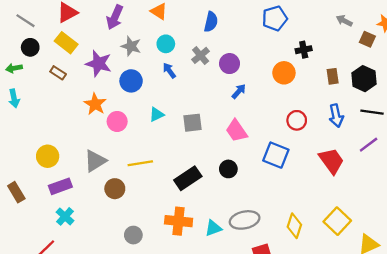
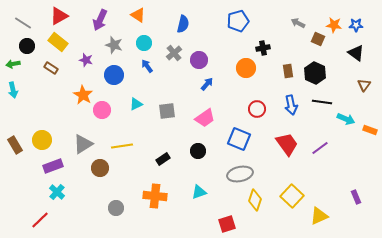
purple star: (99, 64) -> (86, 60), size x0.6
pink trapezoid: (236, 131) -> (205, 118), turned -90
purple line: (369, 145) -> (320, 148), moved
black rectangle: (188, 178) -> (163, 159), size x0.6
brown rectangle: (16, 192) -> (15, 145), moved
gray ellipse: (245, 220) -> (240, 174), moved
cyan triangle: (213, 228) -> (199, 192), moved

